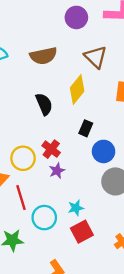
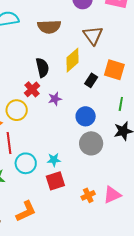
black rectangle: (86, 128) -> (91, 80), moved
red cross: (51, 149) -> (32, 89), moved
purple star: (57, 171) -> (55, 99), moved

